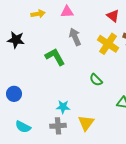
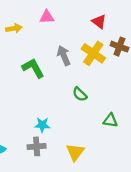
yellow arrow: (38, 14) -> (14, 28), moved
gray arrow: (75, 37) -> (64, 56), moved
yellow triangle: (86, 123) -> (75, 152), moved

